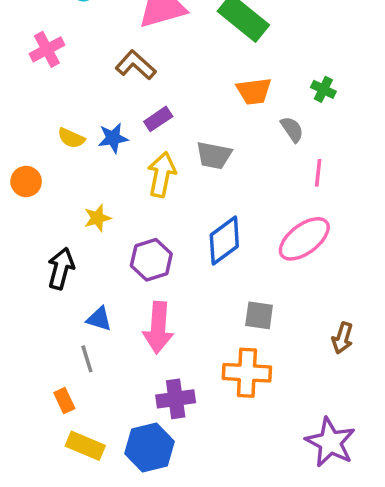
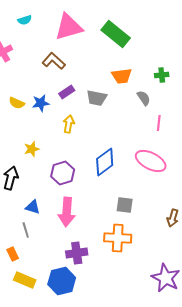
green cross: (323, 89) -> (162, 75), turned -32
gray trapezoid: (214, 155) -> (97, 98), moved
yellow arrow: (162, 175) -> (69, 124), size x0.7
pink ellipse: (304, 239) -> (151, 161), turned 64

